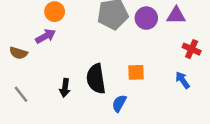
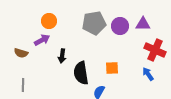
red cross: (192, 49) -> (155, 50), size x1.5
black arrow: (65, 88) -> (62, 56), moved
gray line: (21, 94) -> (23, 85), turned 40

